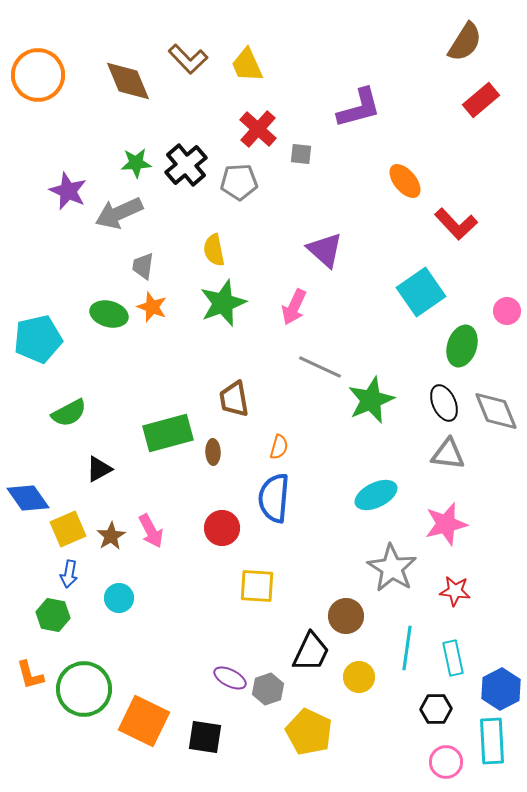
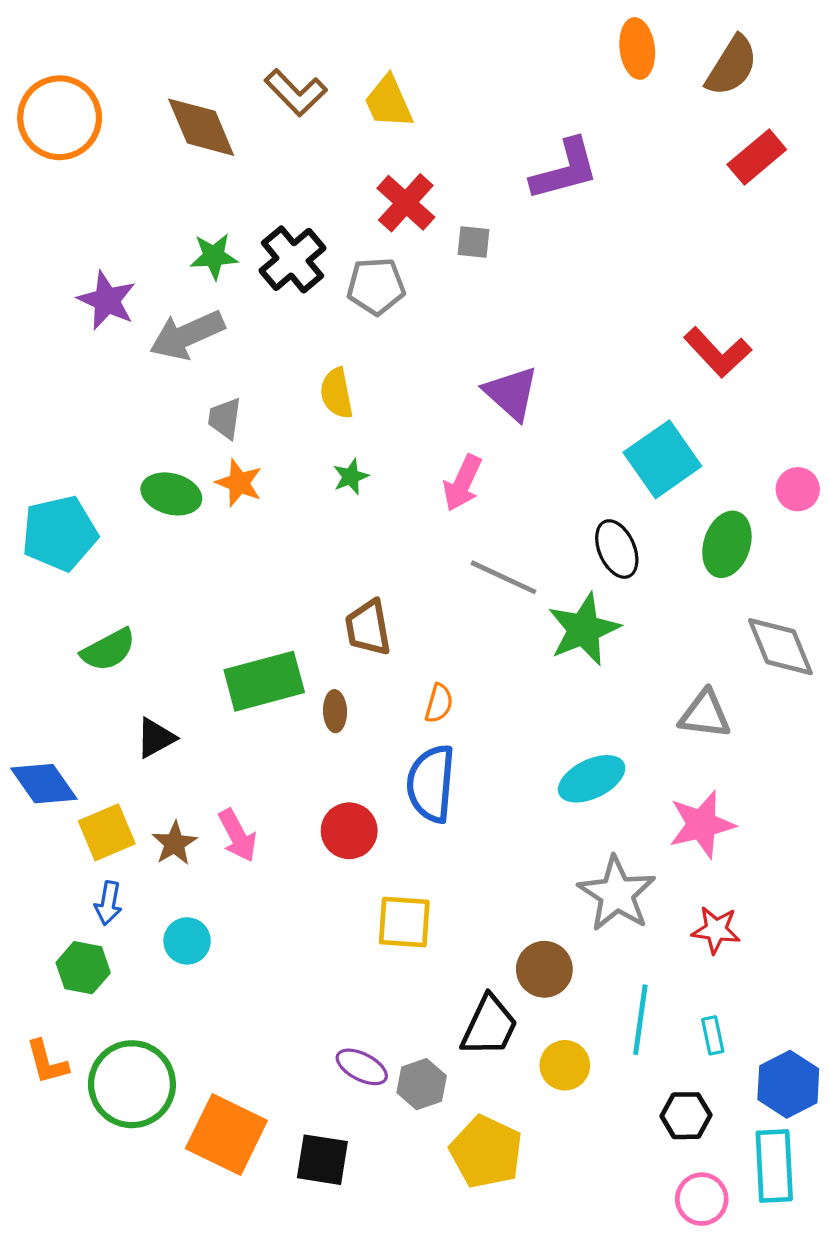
orange ellipse: (405, 181) -> (637, 48), moved, turned 33
green star: (223, 303) -> (351, 477), size x0.5
black ellipse: (444, 403) -> (617, 549), moved
cyan rectangle: (453, 658) -> (713, 1035), size x0.7

